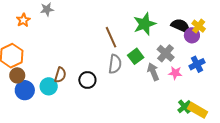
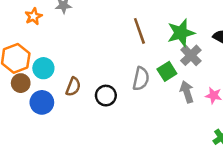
brown line: (111, 37) -> (139, 31), moved
gray cross: (166, 53) -> (191, 55), moved
cyan circle: (49, 86) -> (43, 68), moved
blue circle: (25, 90) -> (42, 102), moved

